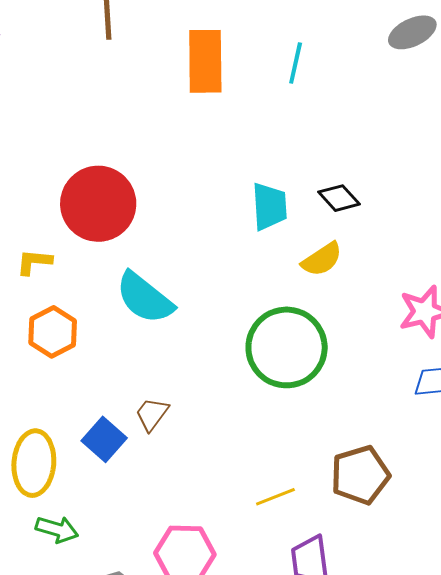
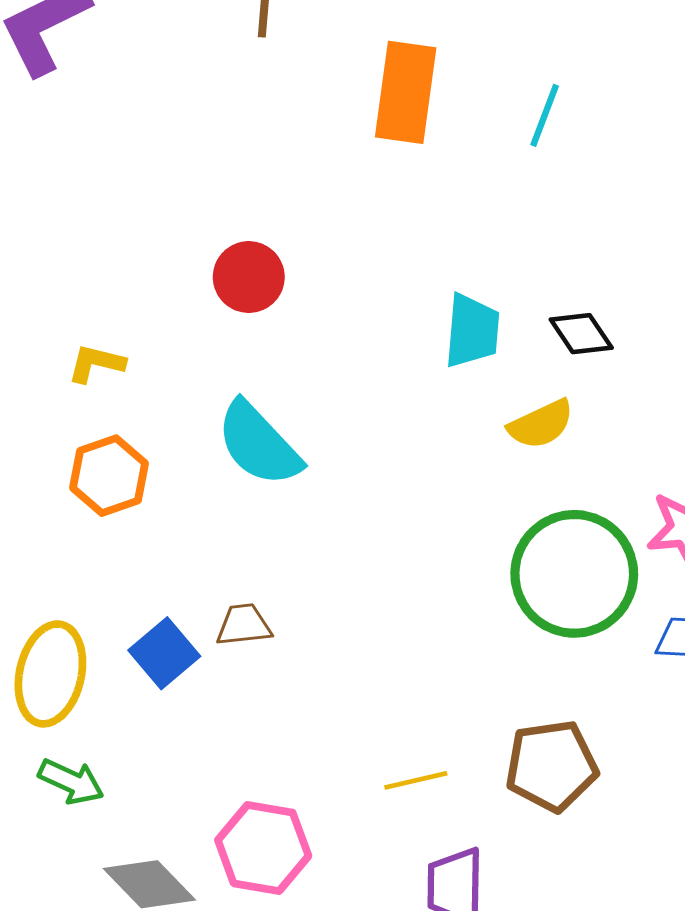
red circle: (98, 204) -> (249, 277), moved, size x0.6
green circle: (287, 347) -> (574, 574), moved
brown trapezoid: (152, 414) -> (244, 625), turned 39

